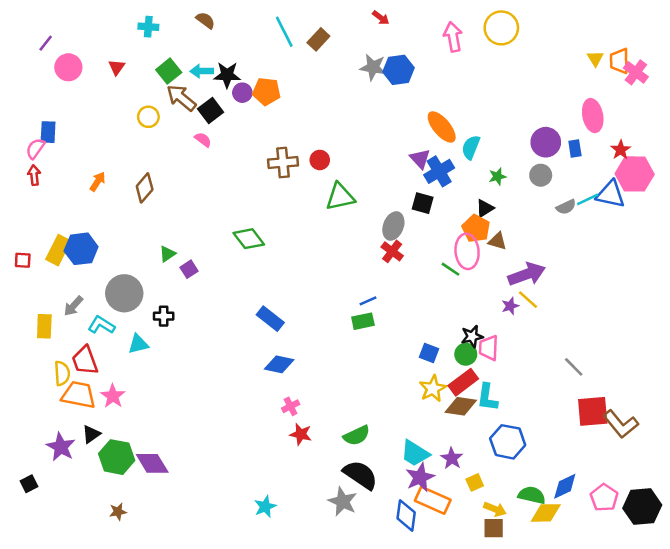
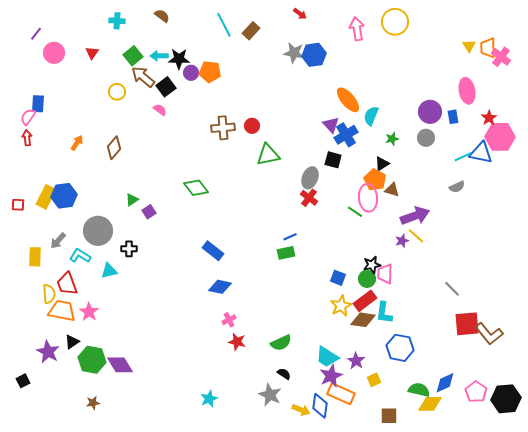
gray semicircle: (566, 207) -> (457, 187), moved
black semicircle: (360, 475) -> (284, 374), size x0.5
yellow arrow: (495, 509) -> (301, 410), moved

